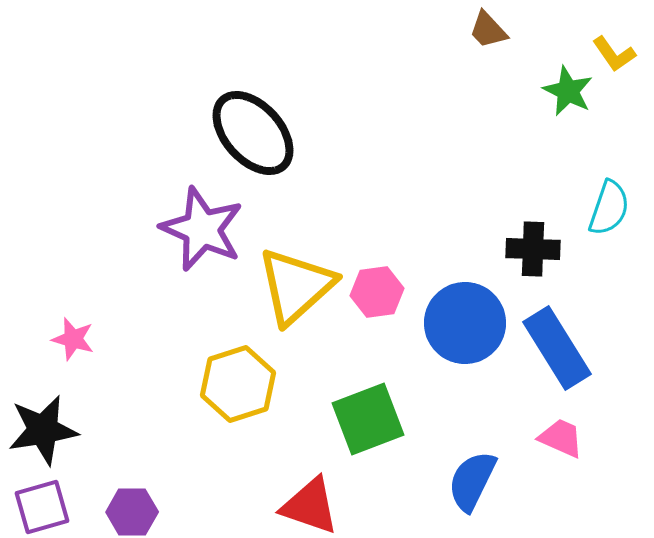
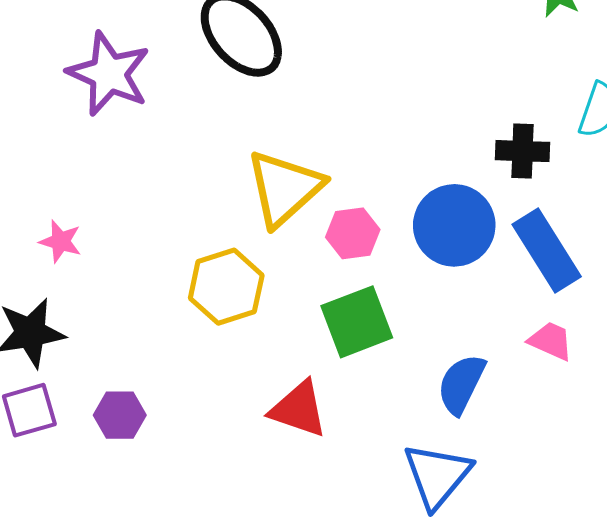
purple star: (202, 229) -> (109, 74), moved
pink hexagon: (377, 292) -> (353, 233), moved

